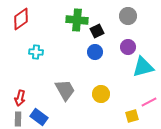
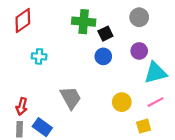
yellow circle: (101, 94) -> (122, 102), moved
pink line: (149, 102) -> (156, 102), moved

